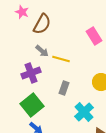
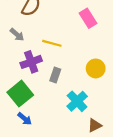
gray arrow: (42, 51) -> (17, 35), moved
purple cross: (31, 73) -> (31, 62), moved

